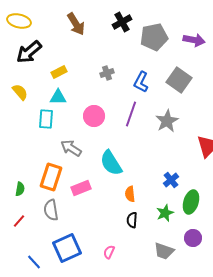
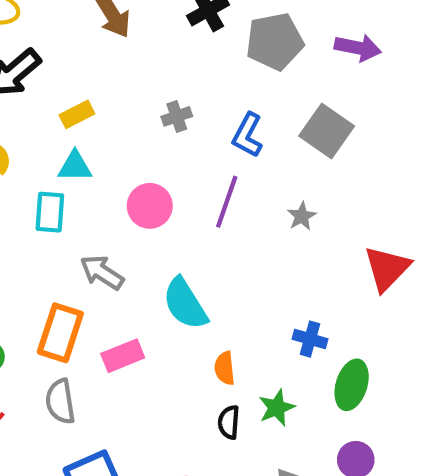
gray star: (167, 121) -> (302, 216), size x0.6
blue cross: (171, 180) -> (310, 339), turned -35
green star: (165, 213) -> (277, 408), moved

